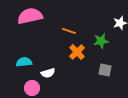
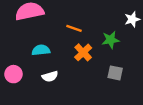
cyan semicircle: (24, 62) -> (41, 50), moved
pink circle: (32, 88) -> (13, 74), moved

